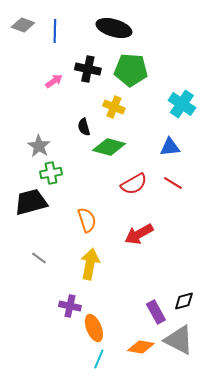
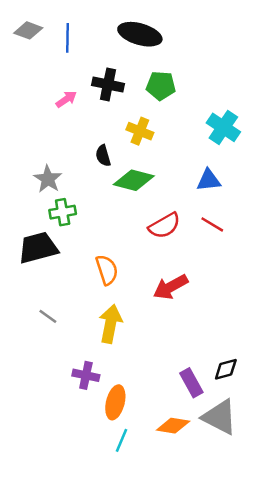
green pentagon: (131, 70) -> (161, 86), size x0.7
orange ellipse: (94, 328) -> (115, 402), turned 36

